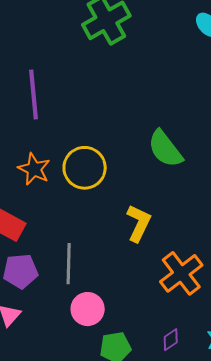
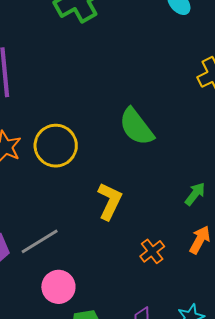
gray line: (69, 264) -> (40, 241), turned 57
orange cross: (181, 273) -> (152, 251), size x0.6

